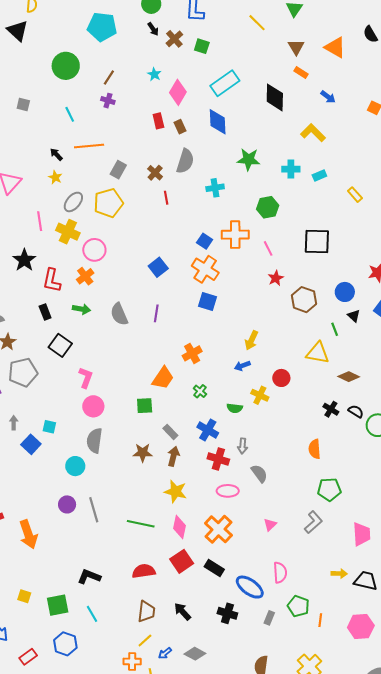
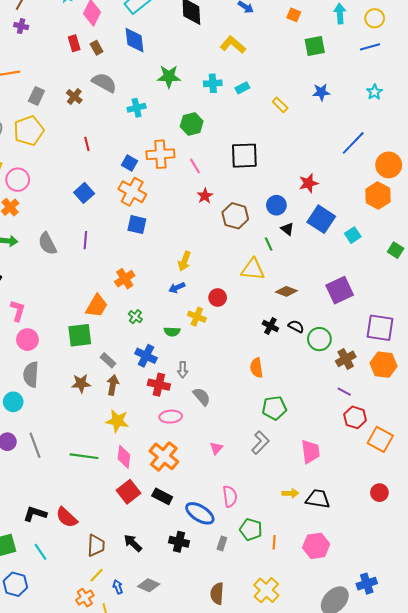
gray semicircle: (185, 161) -> (104, 83), turned -75
red line: (166, 198) -> (87, 144), moved
green square: (145, 406) -> (80, 335), size x1.4
red semicircle: (144, 571) -> (67, 517), moved, turned -125
blue arrow: (165, 653) -> (118, 587), turned 112
orange cross: (132, 661) -> (85, 598), turned -30

